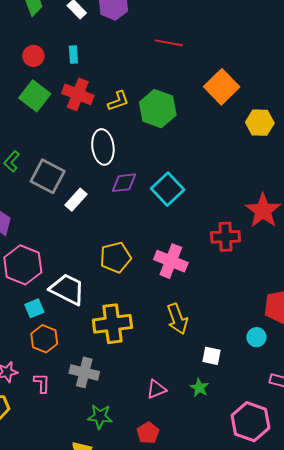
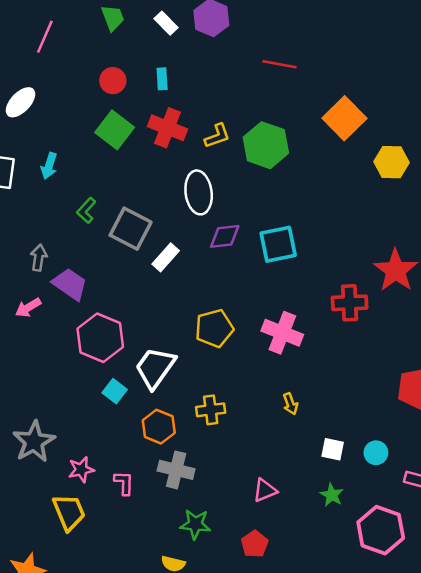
cyan square: (168, 189) -> (278, 244), turned 32
white trapezoid: (67, 289) -> (155, 368), turned -81
cyan square: (34, 308) -> (115, 391), turned -30
yellow arrow: (177, 319) -> (290, 404), size x0.6
yellow cross: (112, 324) -> (211, 410), size x0.6
cyan circle: (256, 337) -> (376, 453), moved
orange hexagon: (44, 339) -> (159, 427), moved
green star: (199, 388) -> (332, 495), moved

